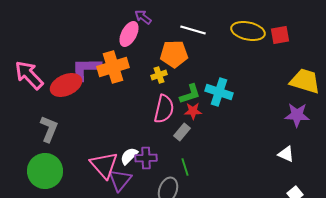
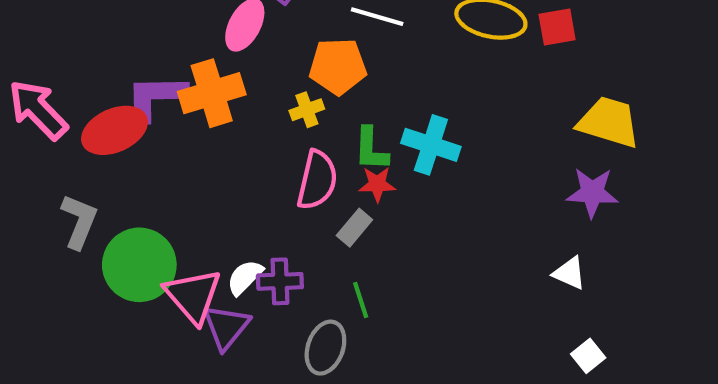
green L-shape: (190, 94) -> (371, 149), turned 110
green circle: (45, 171) -> (139, 265), moved

